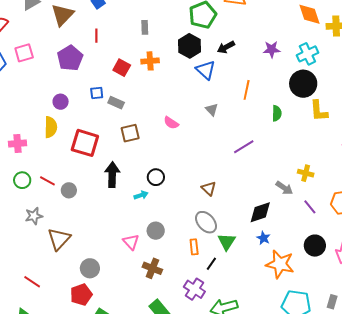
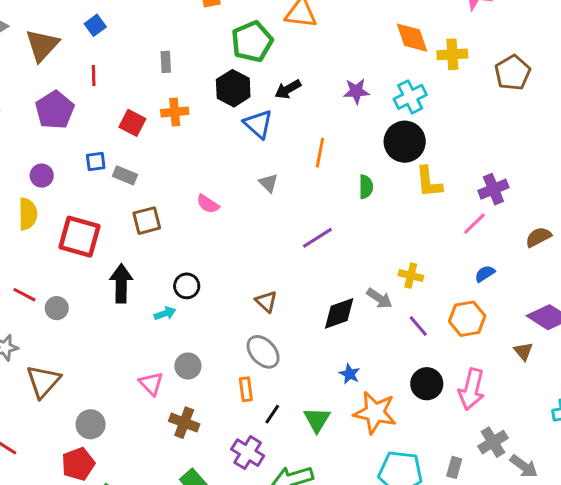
black diamond: (260, 212) -> (339, 313), moved
green triangle: (227, 242) -> (317, 420), moved

